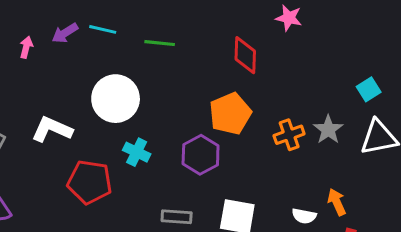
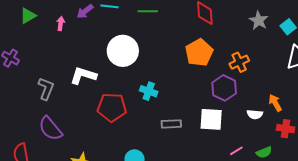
gray star: (328, 130) -> (259, 20), moved
cyan cross: (137, 152) -> (149, 91), moved
purple hexagon: (201, 155) -> (224, 88), moved

